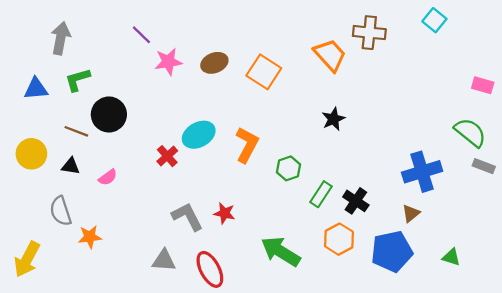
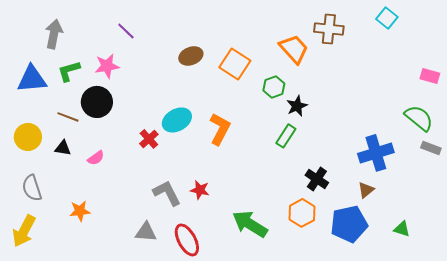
pink star: (168, 62) -> (107, 66), moved
blue triangle: (36, 89) -> (32, 79), size x1.4
green hexagon: (288, 168) -> (274, 87), moved
green rectangle: (321, 194) -> (286, 136), moved
gray semicircle: (61, 211) -> (32, 188), moved

